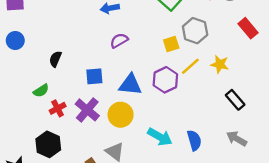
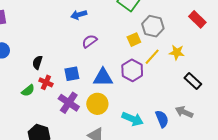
red cross: (58, 108) -> (46, 82), moved, turned -32
gray arrow: (237, 139) -> (184, 112), moved

